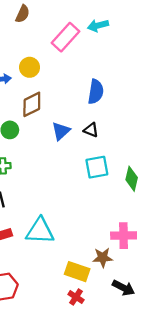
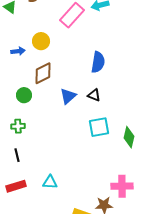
cyan triangle: (40, 231) -> (50, 182), size x0.6

